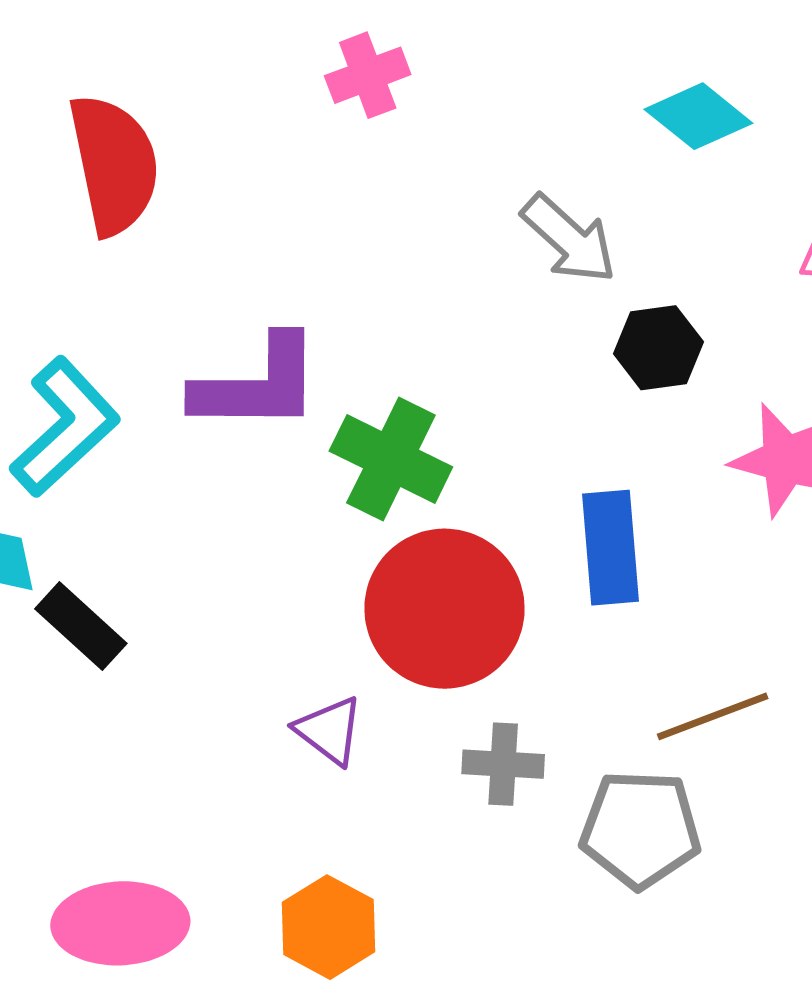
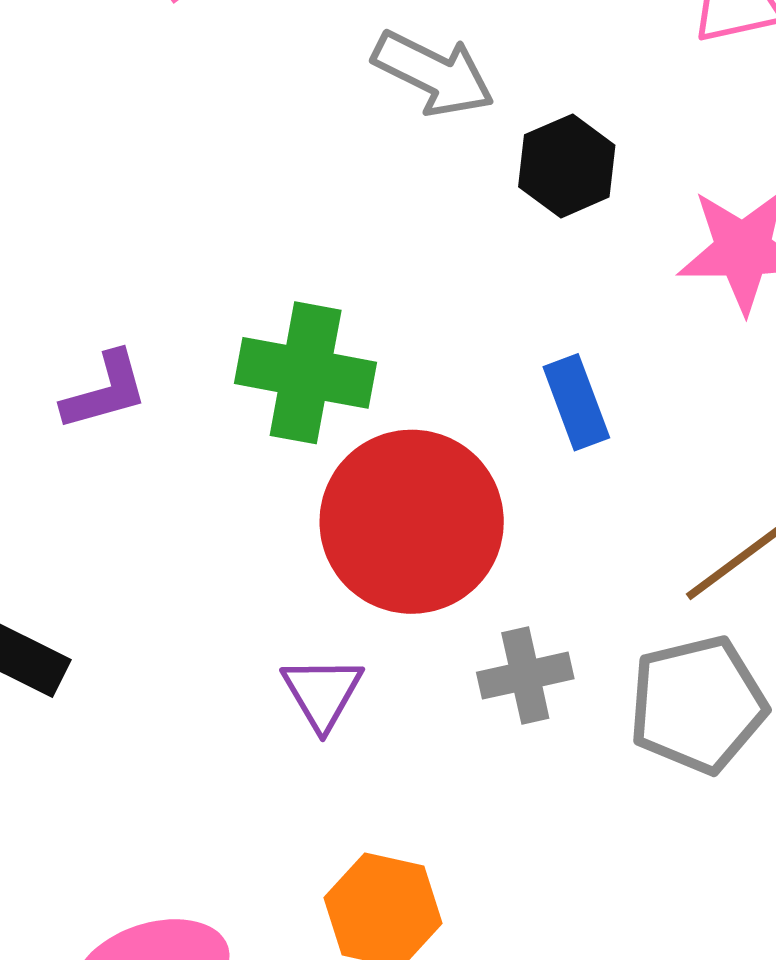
purple L-shape: (257, 384) -> (105, 391), moved, size x0.6
blue rectangle: (611, 548) -> (576, 402), size x0.7
purple triangle: (329, 731) -> (322, 693), turned 38

